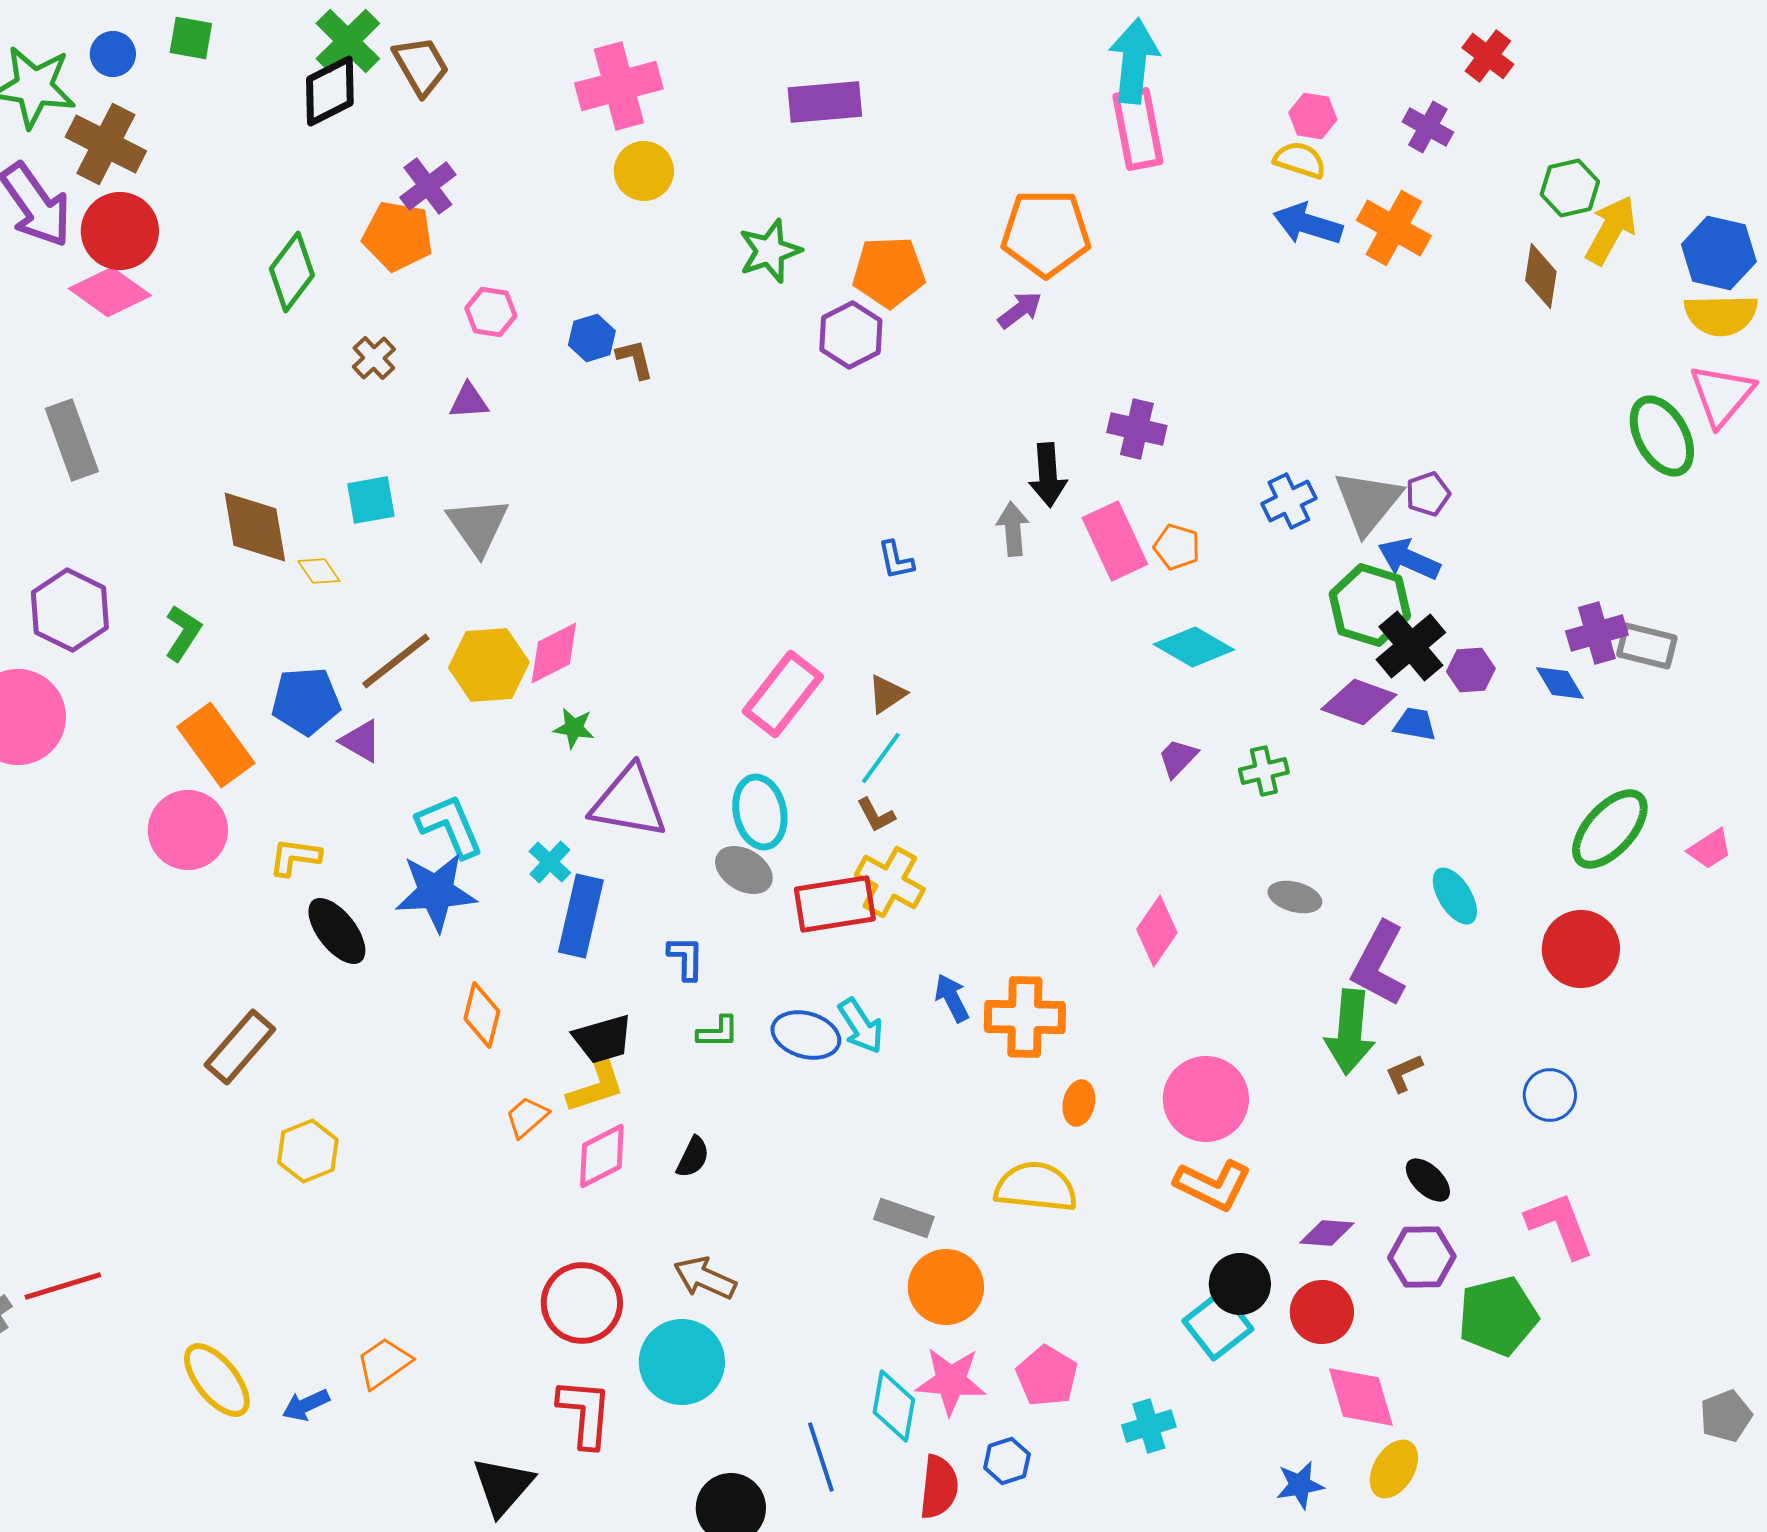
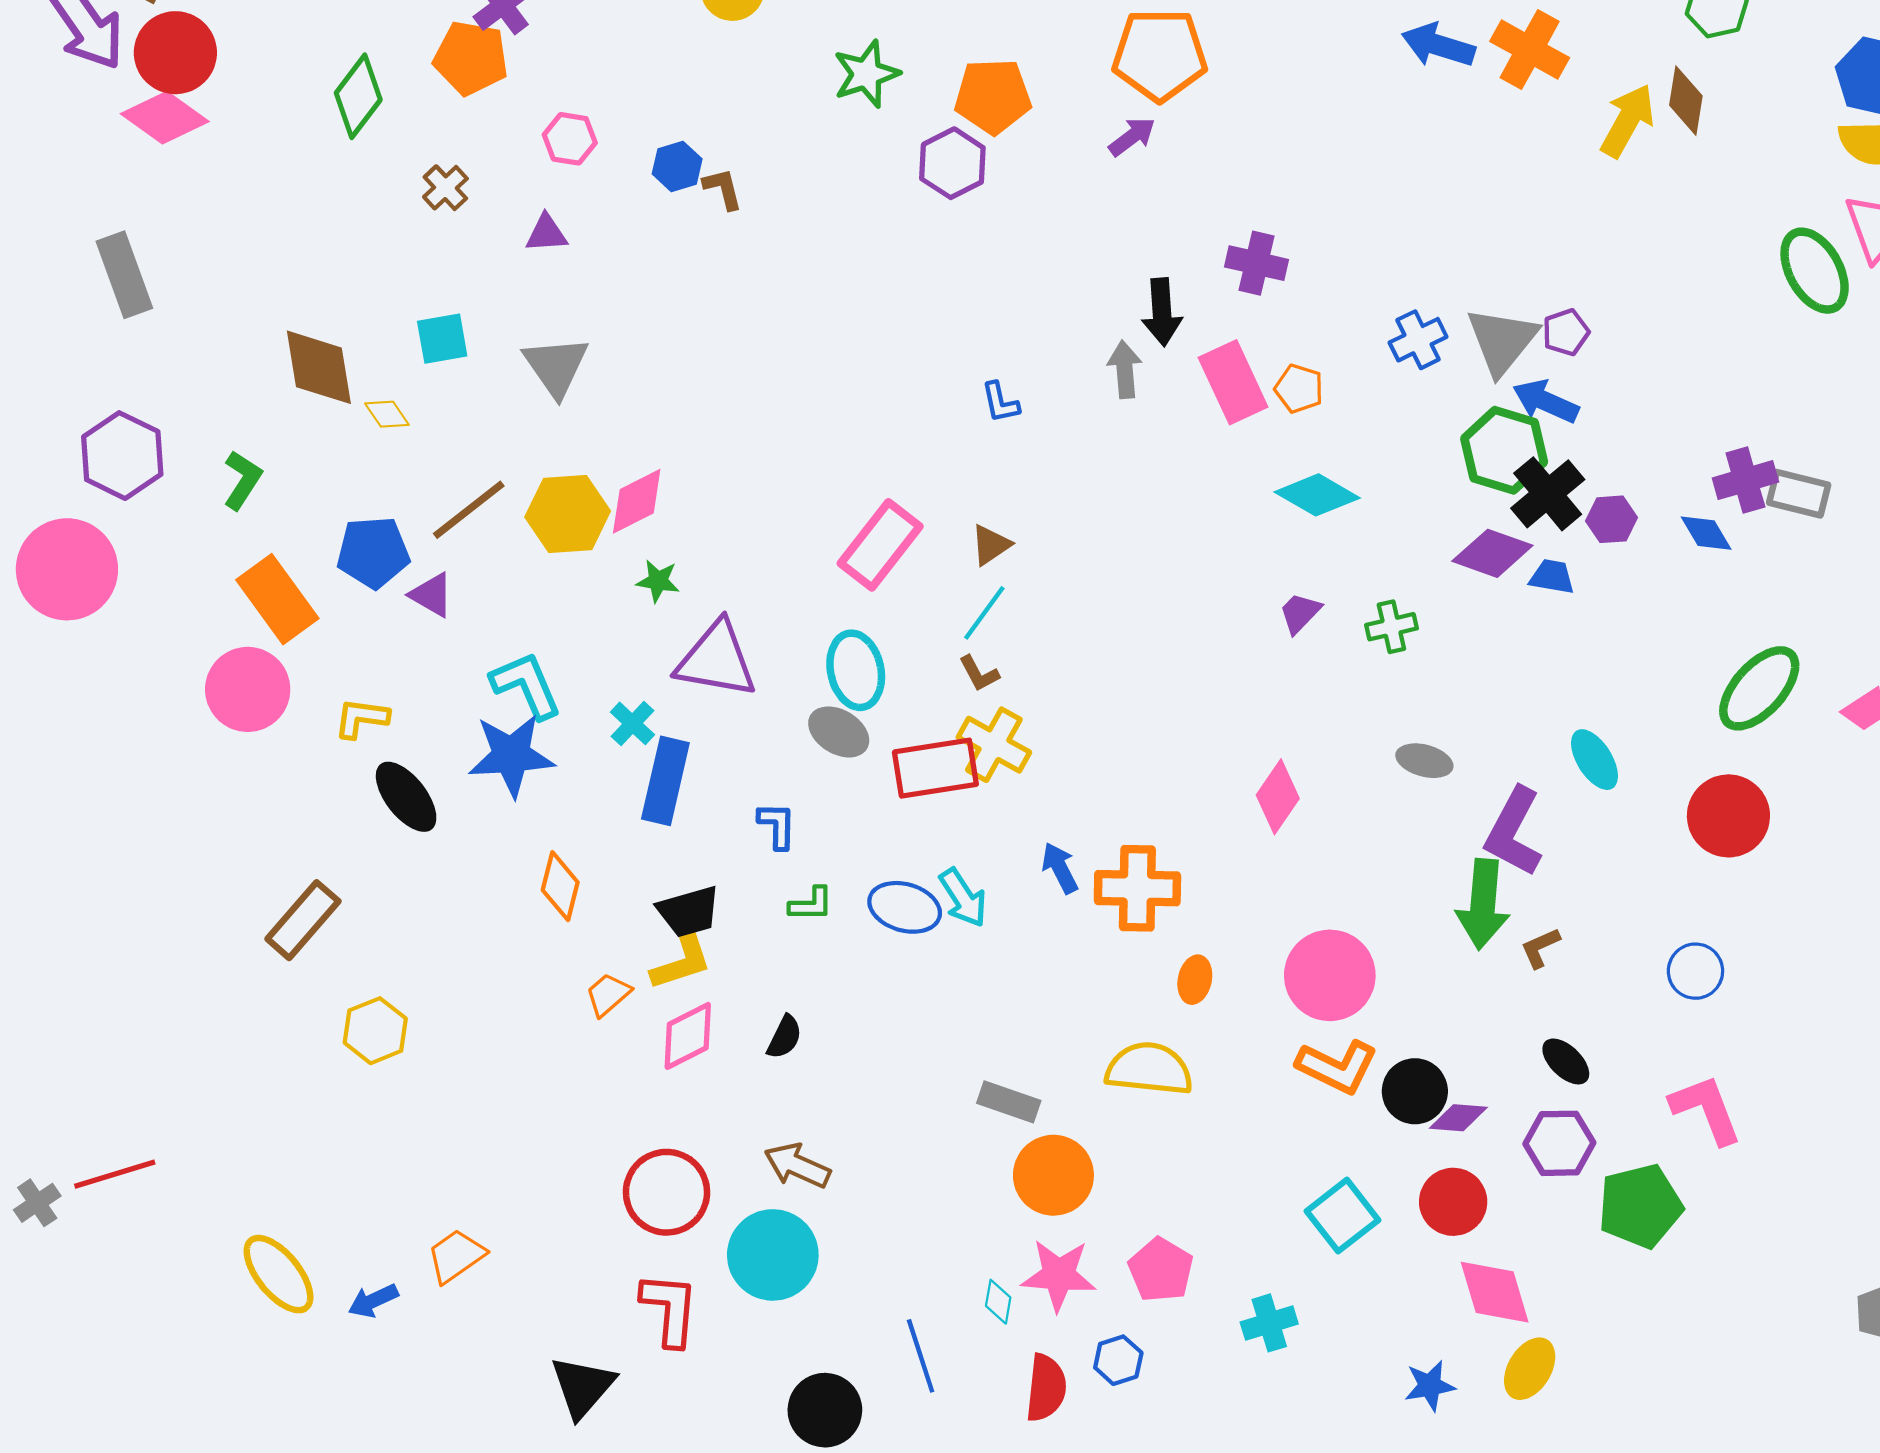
yellow arrow: (1611, 230) -> (1627, 121), moved
black circle: (1240, 1284) -> (1415, 1091), moved
cyan diamond: (894, 1406) -> (998, 1302), size x0.6

